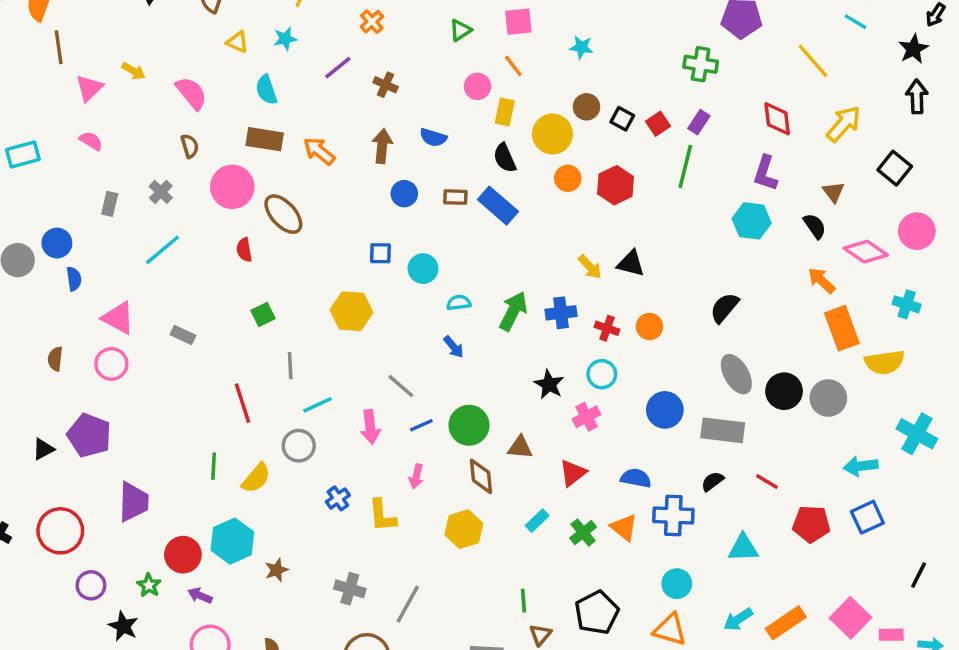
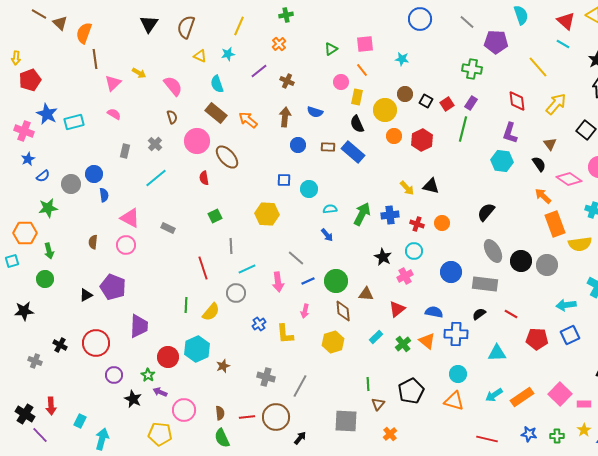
brown rectangle: (265, 139) -> (216, 113), turned 30
purple arrow: (200, 596) -> (160, 392), moved

